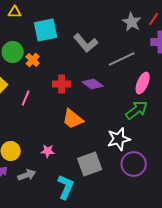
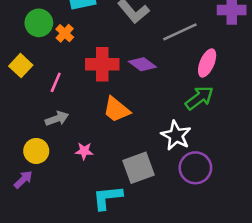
red cross: (62, 84) -> (102, 64), size x1.4
white star: (119, 139) -> (176, 135), turned -30
gray arrow: (27, 175) -> (57, 119), moved
cyan L-shape: (66, 187) -> (107, 198), turned -120

